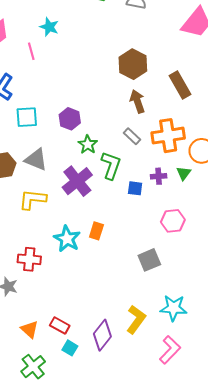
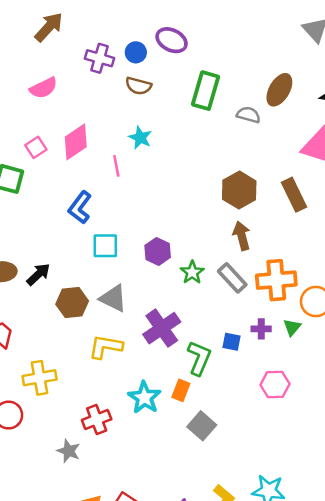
brown rectangle: (180, 85) -> (294, 195), moved
gray rectangle: (132, 136) -> (232, 278), size x1.4
green star: (88, 144) -> (192, 272), moved
green L-shape: (111, 165) -> (199, 358), moved
red cross: (29, 259) -> (97, 420), turned -30
gray square: (149, 260) -> (202, 426), moved, turned -30

